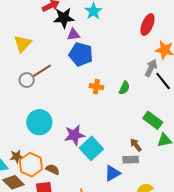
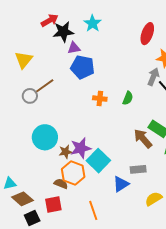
brown arrow: (136, 145) -> (143, 139), moved, size x1.5
brown star: (17, 156) -> (66, 152), moved
orange hexagon: (31, 165) -> (73, 173), moved

